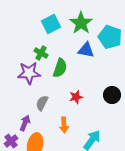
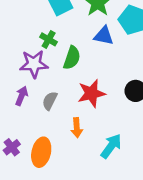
red star: (76, 97) -> (91, 93), size x1.6
purple arrow: (25, 123) -> (22, 96), moved

